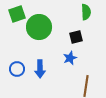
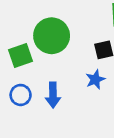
green square: (17, 14) -> (21, 55), moved

